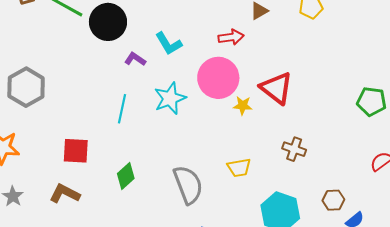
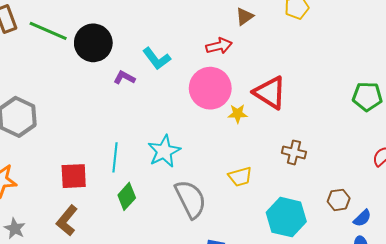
cyan star: (170, 98) -> (164, 151), moved
cyan line: (122, 109) -> (115, 157), moved
brown L-shape: (65, 194) -> (67, 220), turned -72

